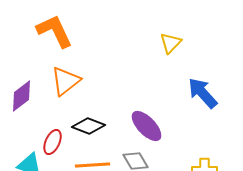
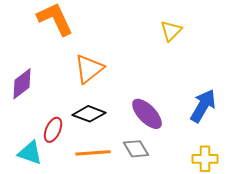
orange triangle: (66, 81) -> (89, 69), moved
blue arrow: (203, 93) -> (203, 106), moved, turned 72

